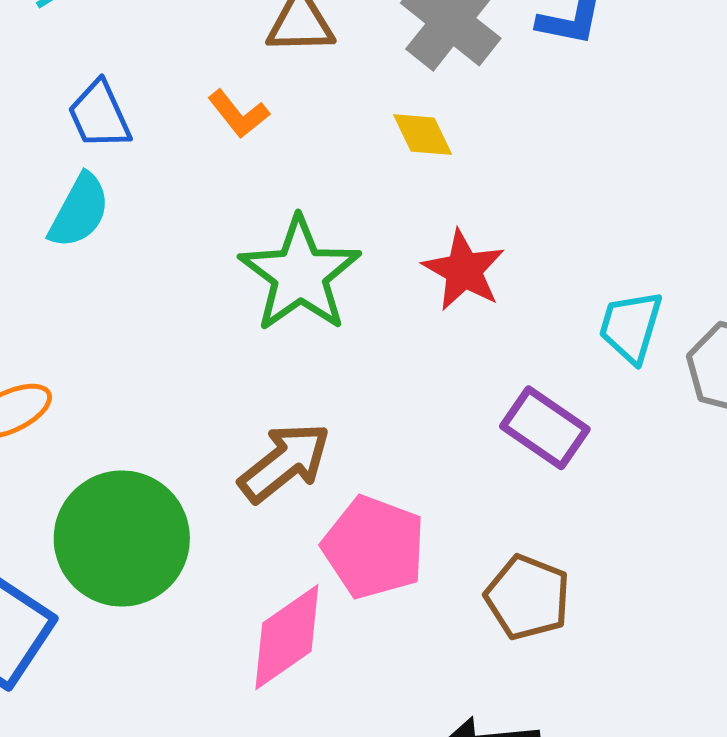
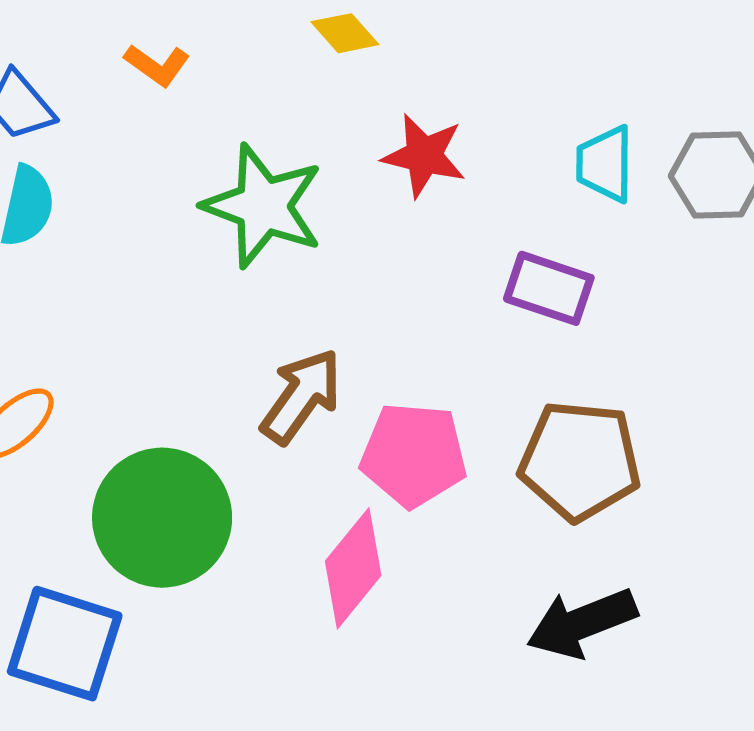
brown pentagon: (528, 597) -> (580, 461), size x1.4

